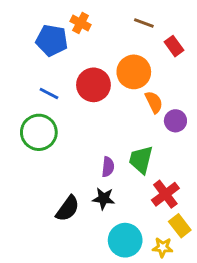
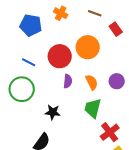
orange cross: (81, 23) -> (61, 13), moved
orange semicircle: (154, 102) -> (92, 82), moved
purple semicircle: (108, 167) -> (68, 81), moved
black star: (104, 198) -> (53, 112), moved

